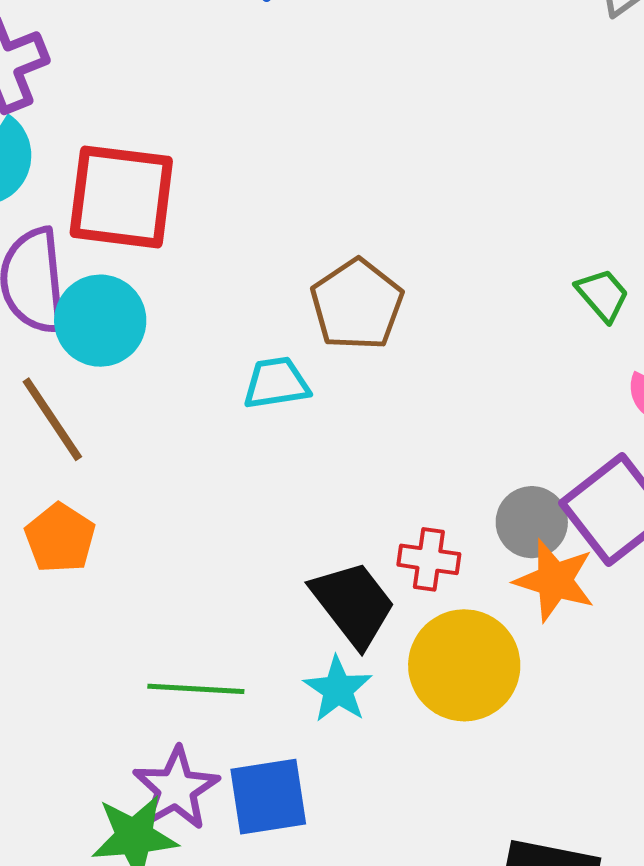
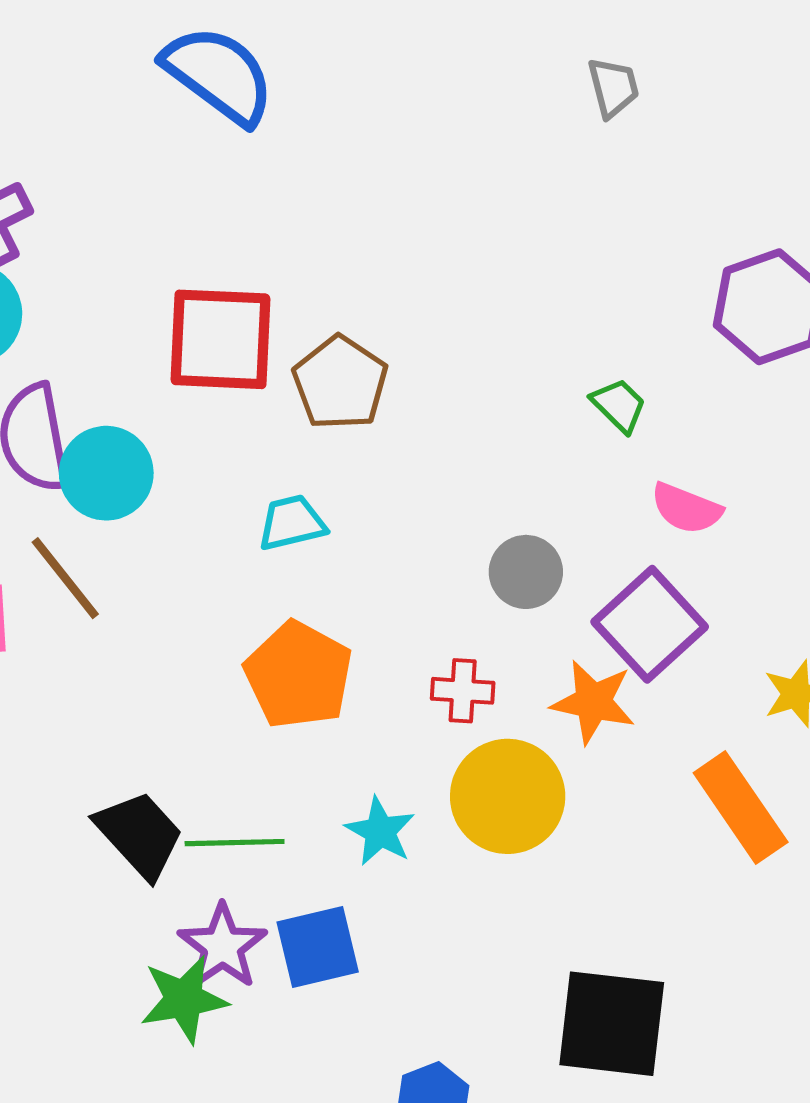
red square: (121, 197) -> (221, 339), moved
brown pentagon: (357, 305) -> (340, 383), moved
gray circle: (532, 522) -> (526, 572), moved
orange pentagon: (60, 538) -> (299, 675), moved, size x1.5
black trapezoid: (353, 604) -> (140, 835), moved

